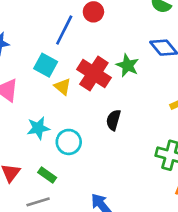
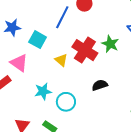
cyan square: (46, 65) -> (38, 40), moved
black semicircle: (113, 120) -> (100, 85), turned 56

